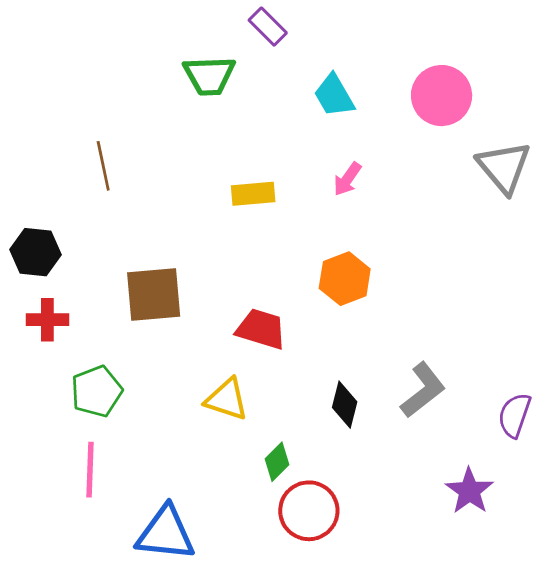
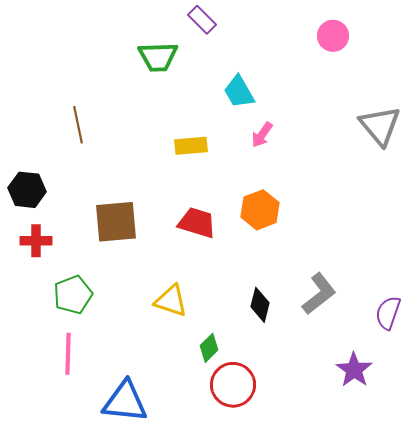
cyan trapezoid: (334, 96) -> (239, 92), moved
pink circle: (442, 96) -> (333, 36), moved, size x0.7
red trapezoid: (261, 329) -> (197, 223), moved

